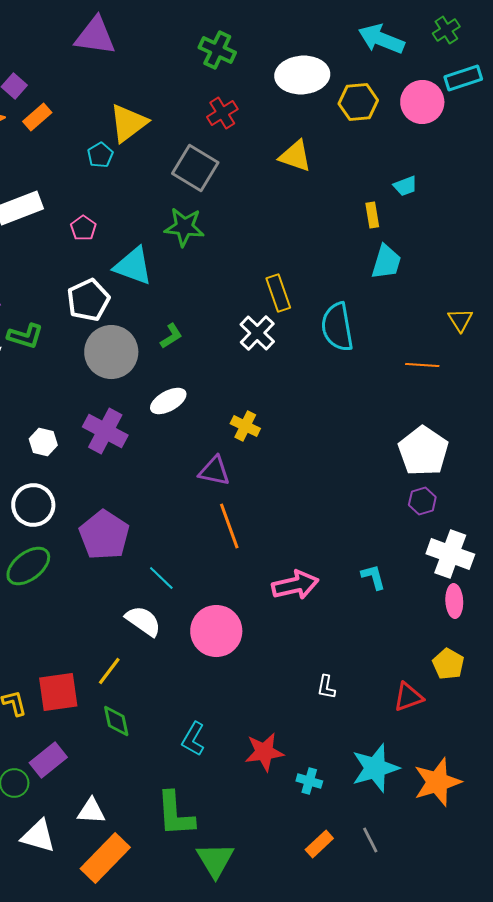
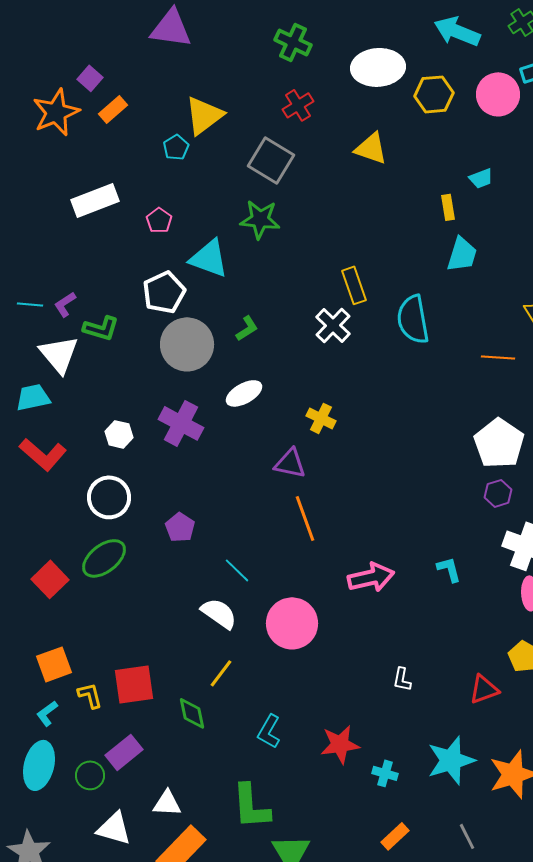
purple pentagon: (104, 535) -> (180, 527), size x0.6
yellow line: (109, 671) -> (221, 673), moved
gray line: (370, 840) -> (467, 836), moved

